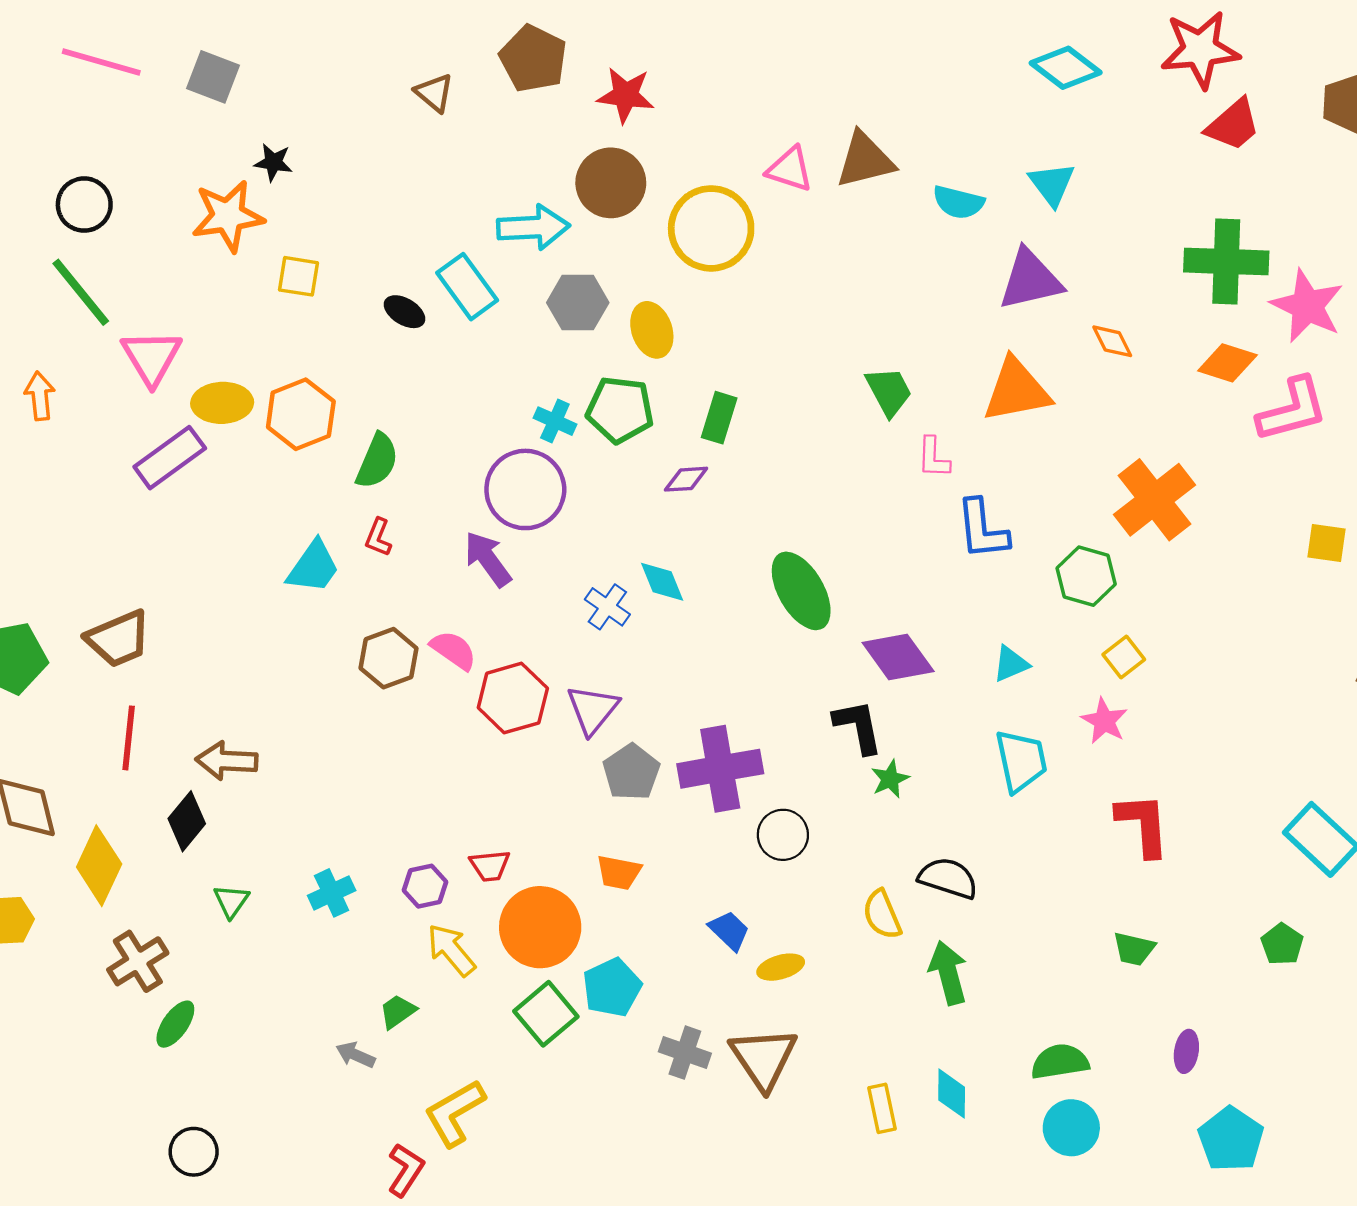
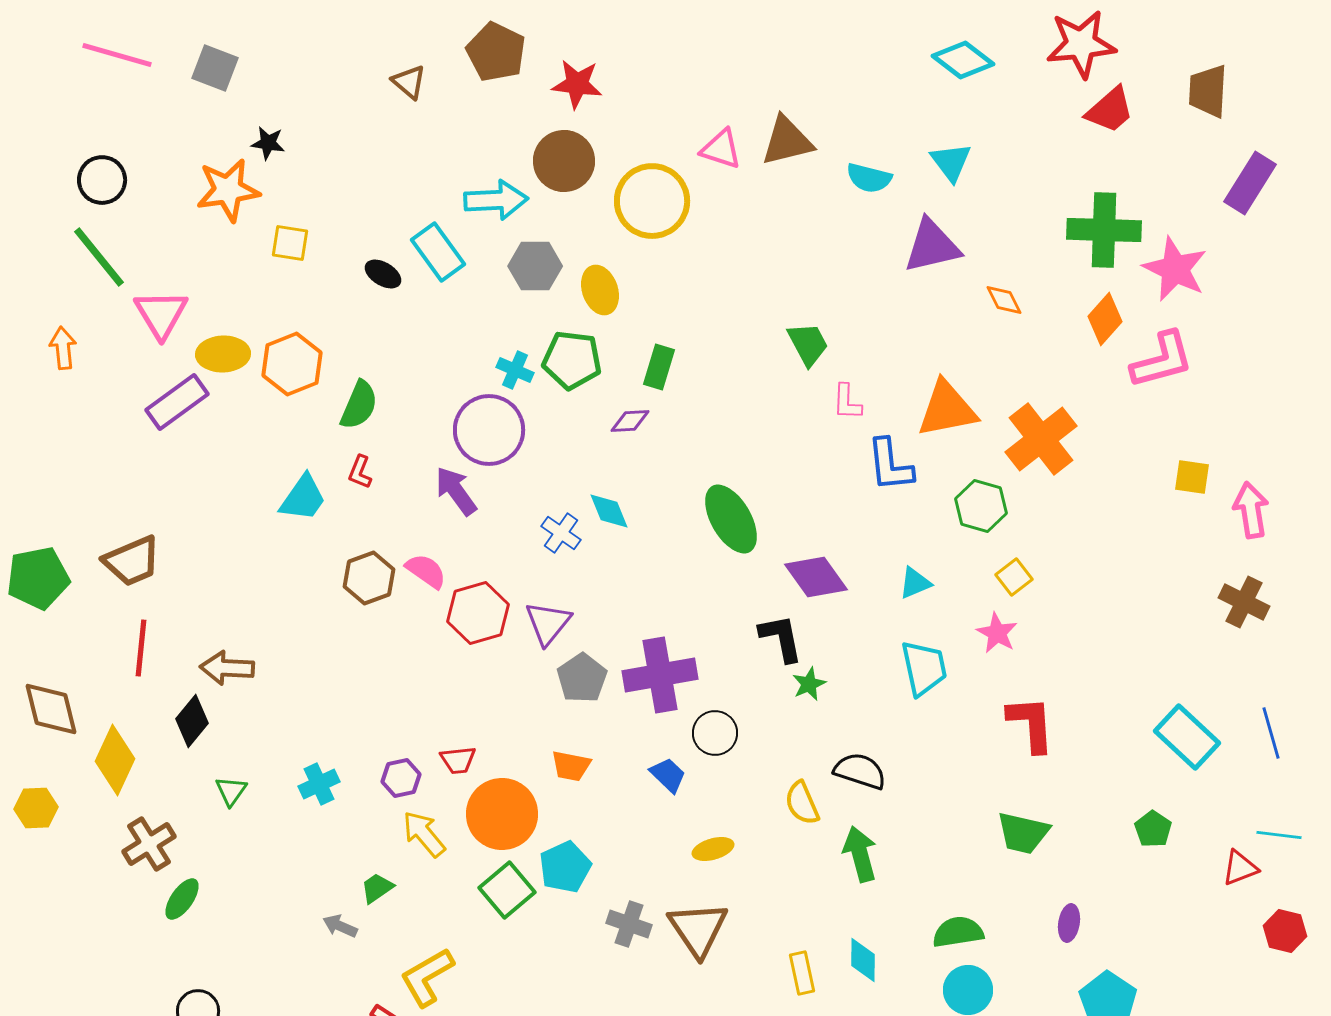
orange diamond: (1227, 363) -> (1105, 319), turned -66
orange triangle: (1017, 390) -> (947, 409), moved
blue trapezoid: (729, 931) -> (668, 775), moved
green trapezoid: (1134, 949) -> (1023, 833), size x1.4

